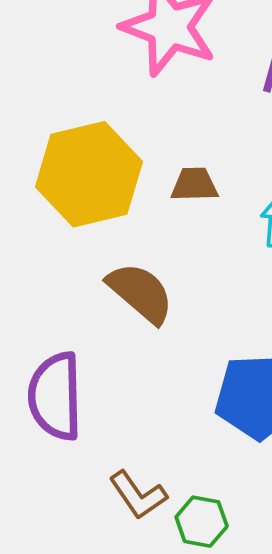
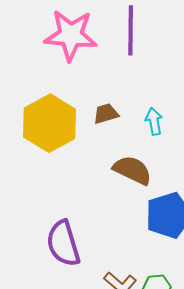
brown semicircle: (140, 293) -> (132, 170), moved

